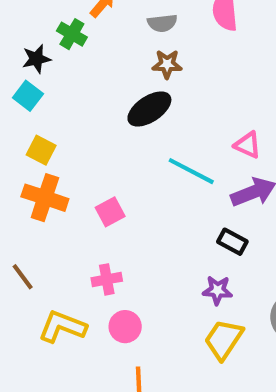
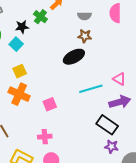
yellow square: (41, 150) -> (20, 71), turned 32
cyan line: (191, 171) -> (91, 89), turned -50
black rectangle: (232, 242) -> (107, 125), size x1.5
purple star: (217, 290) -> (111, 147), moved

